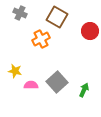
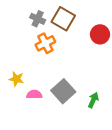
gray cross: (20, 13) -> (38, 19), moved

